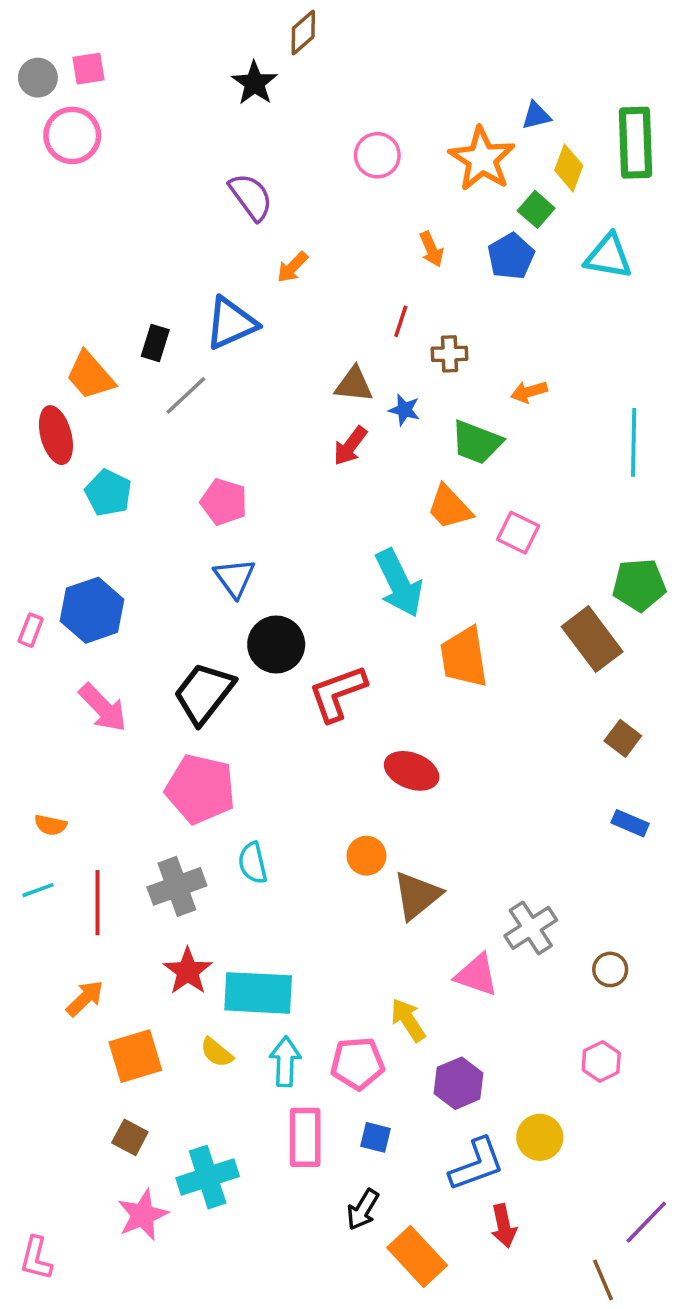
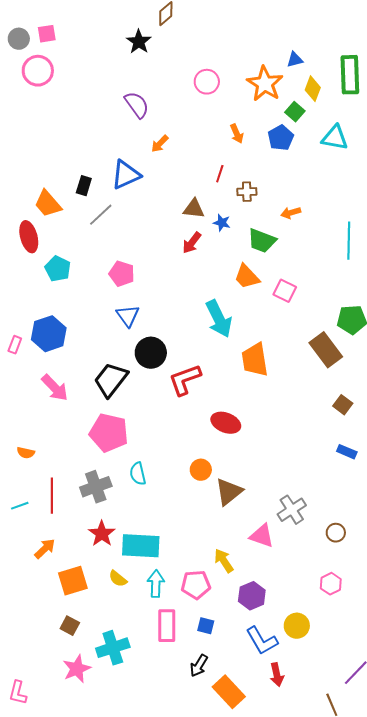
cyan line: (38, 890) -> (20, 506), moved
blue L-shape: (477, 1164) -> (262, 641), turned 80

